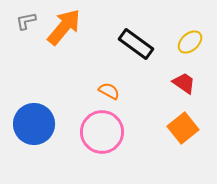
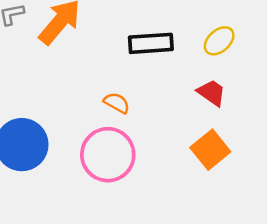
black rectangle: (136, 44) -> (151, 43), turned -40

